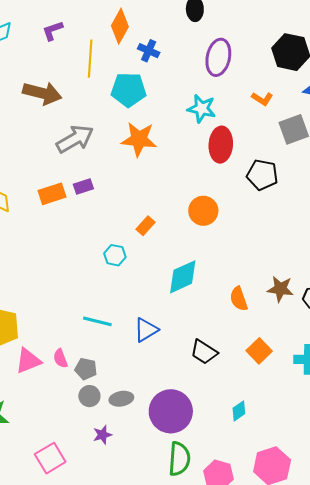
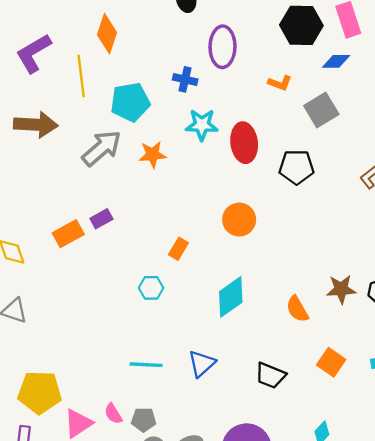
purple L-shape: (53, 31) -> (34, 53), size x1.6
blue cross: (149, 51) -> (185, 79), moved
cyan star: (202, 109) -> (202, 125), moved
gray arrow: (75, 139) -> (102, 148), moved
orange star: (139, 139) -> (153, 155), size x0.7

